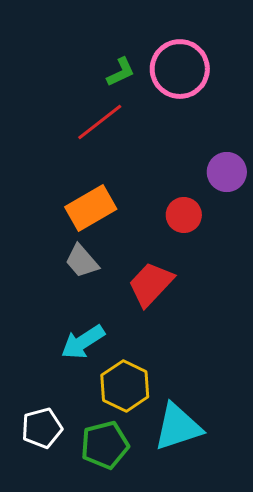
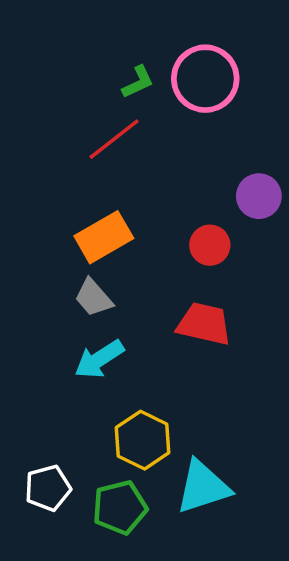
red trapezoid: (151, 284) -> (204, 324), moved, turned 60
cyan arrow: (83, 342) -> (99, 359), moved

